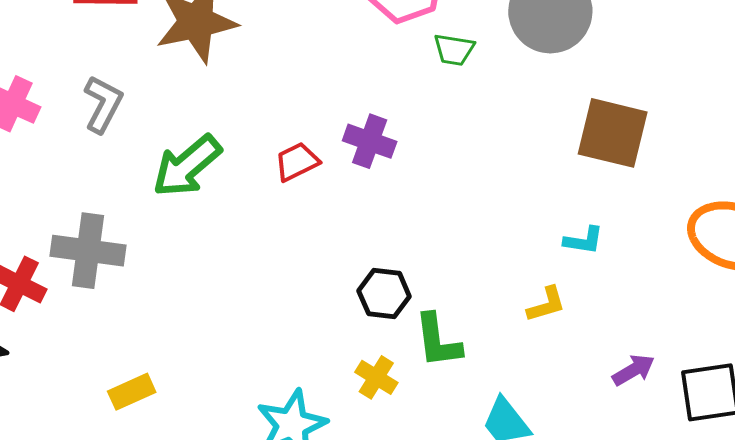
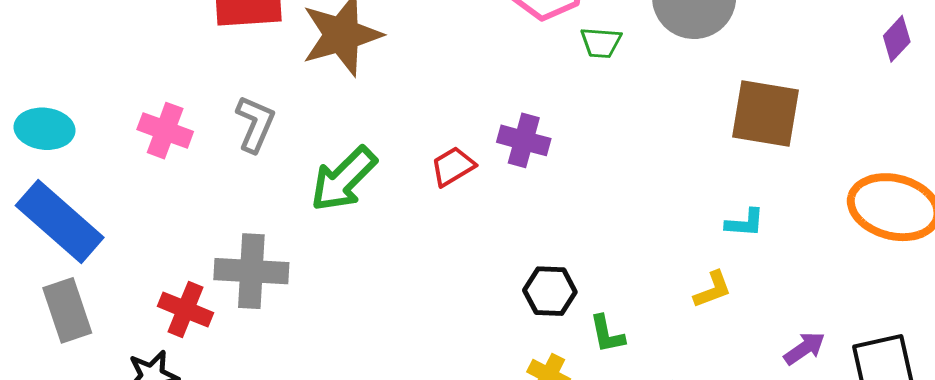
green L-shape: (438, 341) -> (607, 334), size x0.7

